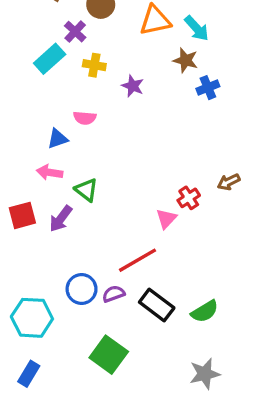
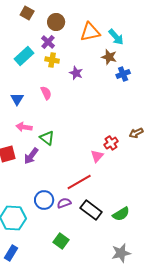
purple cross: (75, 32) -> (48, 42), moved
pink semicircle: (85, 118) -> (46, 93), turned -120
blue triangle: (58, 139) -> (17, 99), moved, turned -40
green square: (109, 355) -> (61, 241), size x0.7

